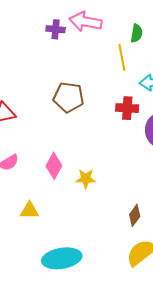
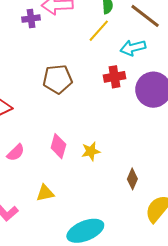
yellow line: (122, 57) -> (99, 31), turned 65
brown diamond: (135, 215) -> (132, 179), moved

